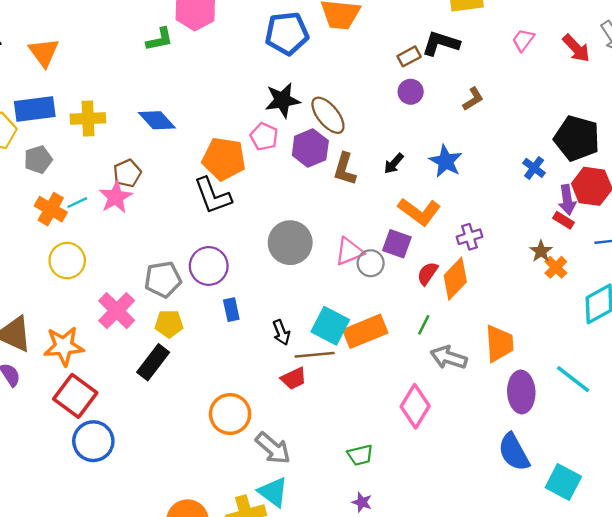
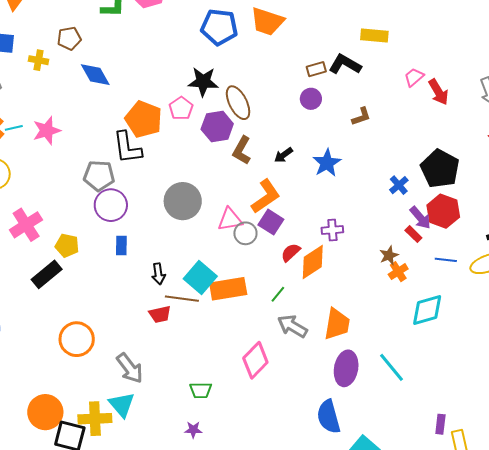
red arrow: (576, 48) -> (438, 92), moved
yellow cross: (88, 118) -> (39, 60), size x0.7
brown pentagon: (127, 173) -> (69, 38), moved
purple arrow: (567, 200) -> (420, 218), turned -45
orange L-shape: (419, 212) -> (266, 196), moved, turned -84
gray pentagon: (163, 279) -> (99, 176), moved
orange circle: (230, 414) -> (77, 339), moved
purple star: (362, 502) -> (193, 430), turned -30

